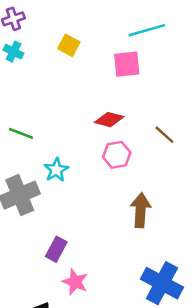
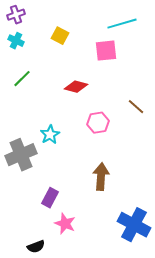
red diamond: (109, 120) -> (76, 87), moved
green line: (21, 133) -> (22, 79), moved, turned -66
brown arrow: (141, 210) -> (101, 177), moved

